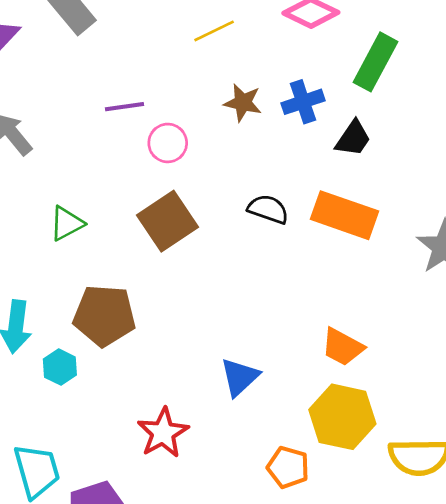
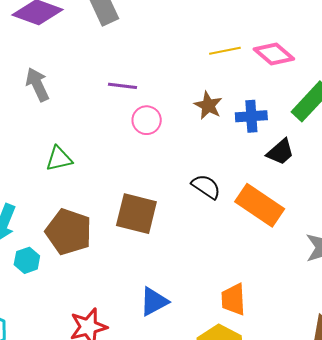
yellow line: (214, 31) -> (225, 51), moved
brown square: (167, 221) -> (136, 214), moved, turned 33
orange trapezoid: (343, 347) -> (233, 299), turned 44

